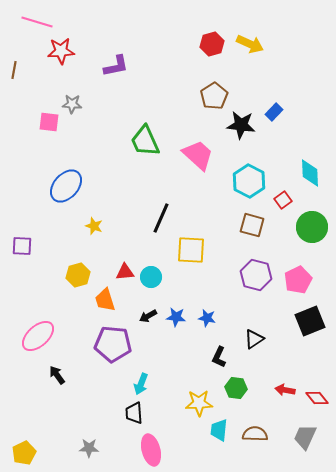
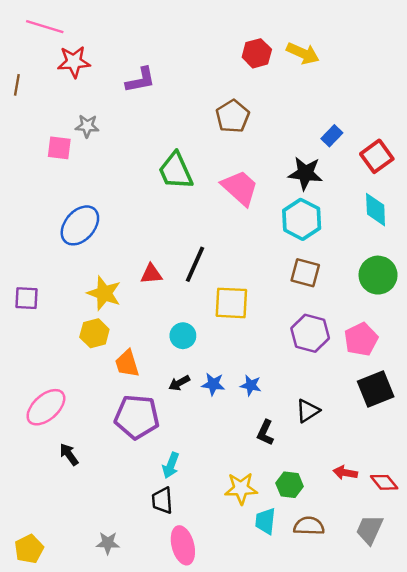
brown pentagon: (214, 96) -> (233, 116), moved
black star: (241, 125) -> (305, 173), moved
red square: (283, 200) -> (377, 156), moved, size x1.5
yellow star: (94, 226) -> (104, 293), moved, size x1.6
red triangle: (125, 272) -> (151, 274), moved
green hexagon: (236, 388) -> (290, 485), moved

